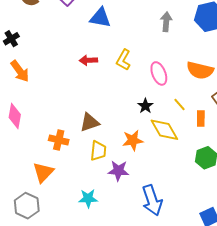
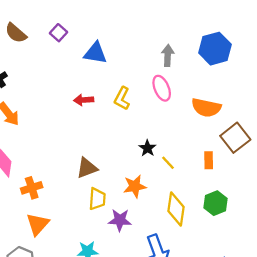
pink ellipse: (159, 73) -> (162, 88), moved
yellow line: (179, 104) -> (168, 163), moved
yellow diamond: (164, 130) -> (176, 209), moved, turned 40
orange cross: (59, 140) -> (32, 188), moved, turned -30

